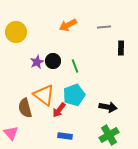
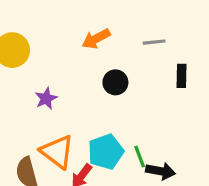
black circle: (53, 61) -> (115, 82), moved
green line: (75, 66) -> (140, 157), moved

